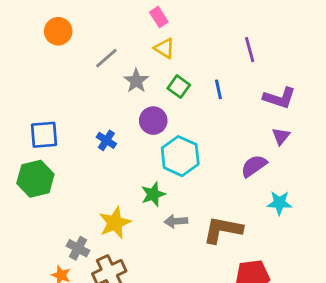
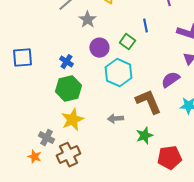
green square: (179, 87) -> (127, 42), moved
green hexagon: (35, 179) -> (68, 89), moved
green star: (153, 194) -> (144, 136), moved
brown L-shape: (223, 230) -> (148, 102), moved, turned 56

